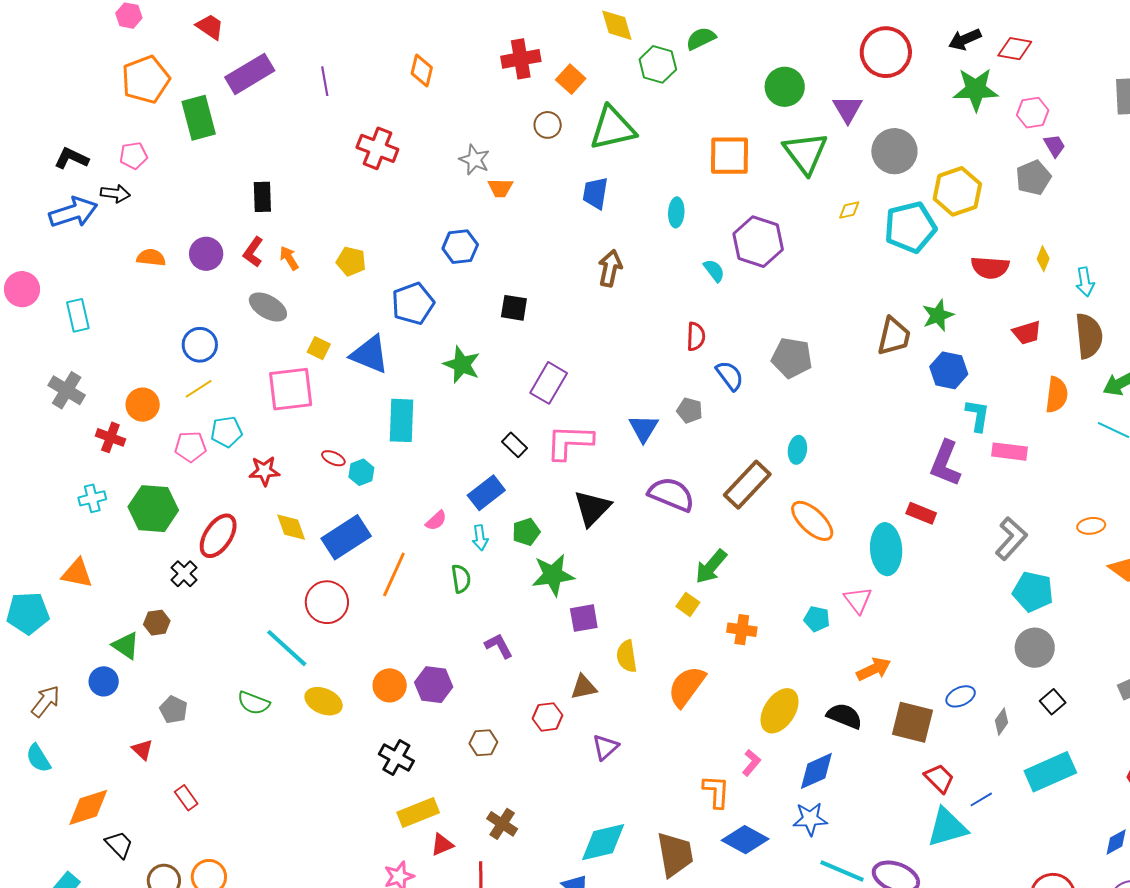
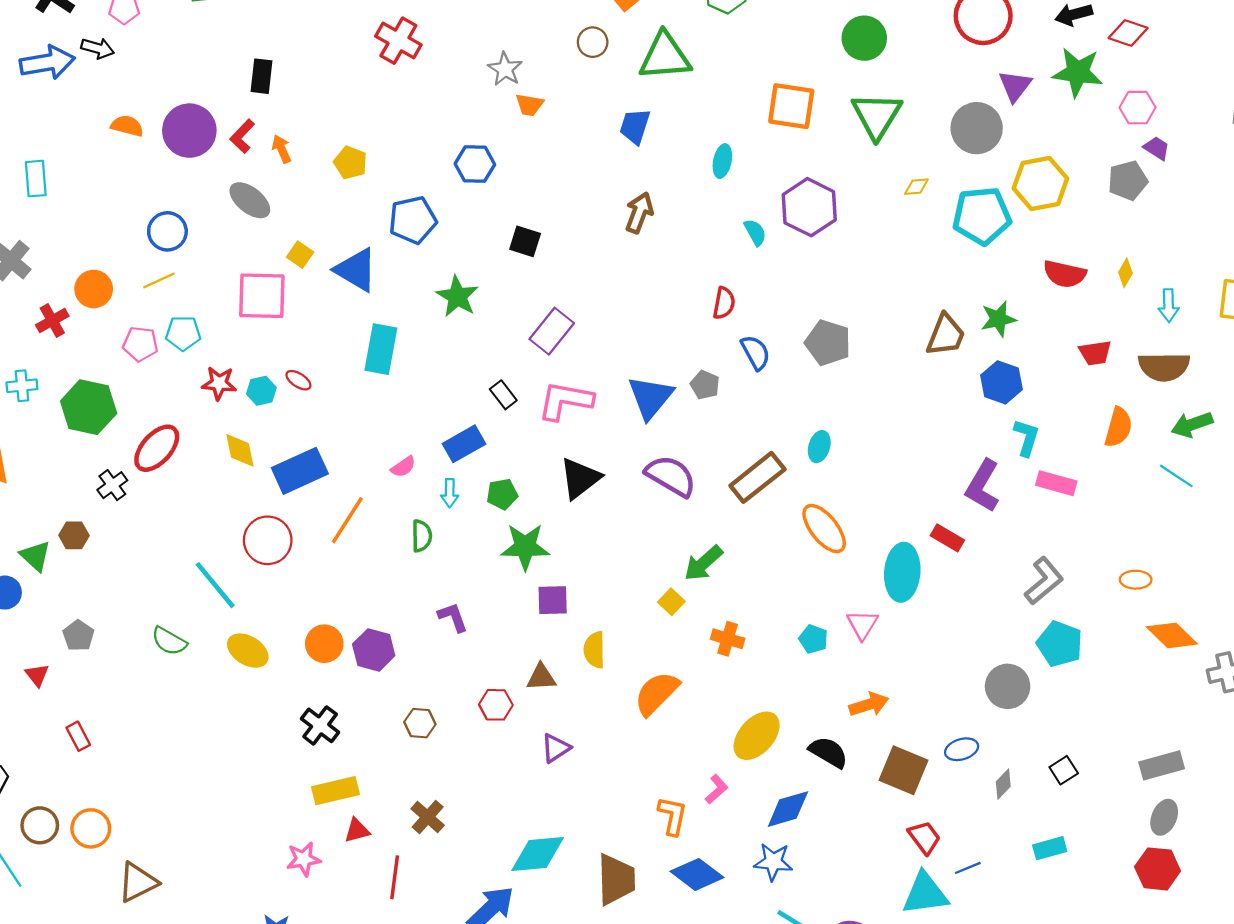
purple triangle: (848, 109) -> (1015, 86), moved
purple trapezoid: (1054, 146) -> (1157, 148), turned -35
purple circle: (206, 254) -> (189, 131), size x1.4
brown semicircle: (1089, 336) -> (1164, 367), turned 87
blue triangle: (644, 428) -> (650, 397), size x1.4
red cross: (110, 437) -> (52, 321), turned 32
cyan hexagon: (361, 472) -> (261, 391), moved
gray circle: (1035, 648) -> (1008, 686), moved
cyan rectangle: (1050, 772) -> (1050, 848), size x0.6

